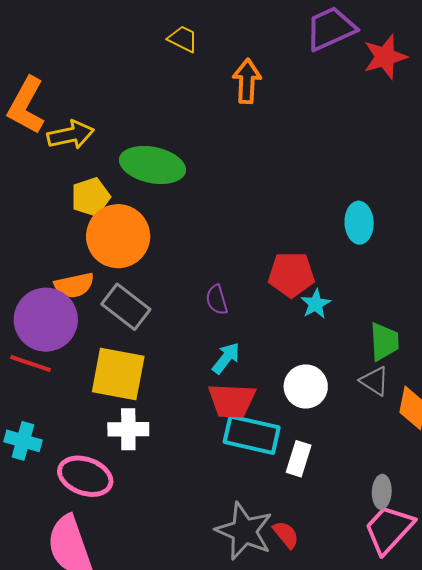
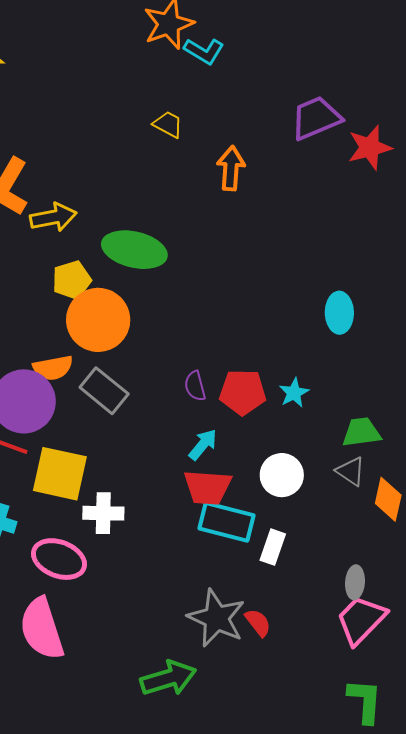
red pentagon: (291, 274) -> (243, 392), moved
green trapezoid: (384, 342) -> (361, 432), turned -96
yellow square: (118, 374) -> (60, 474), moved

